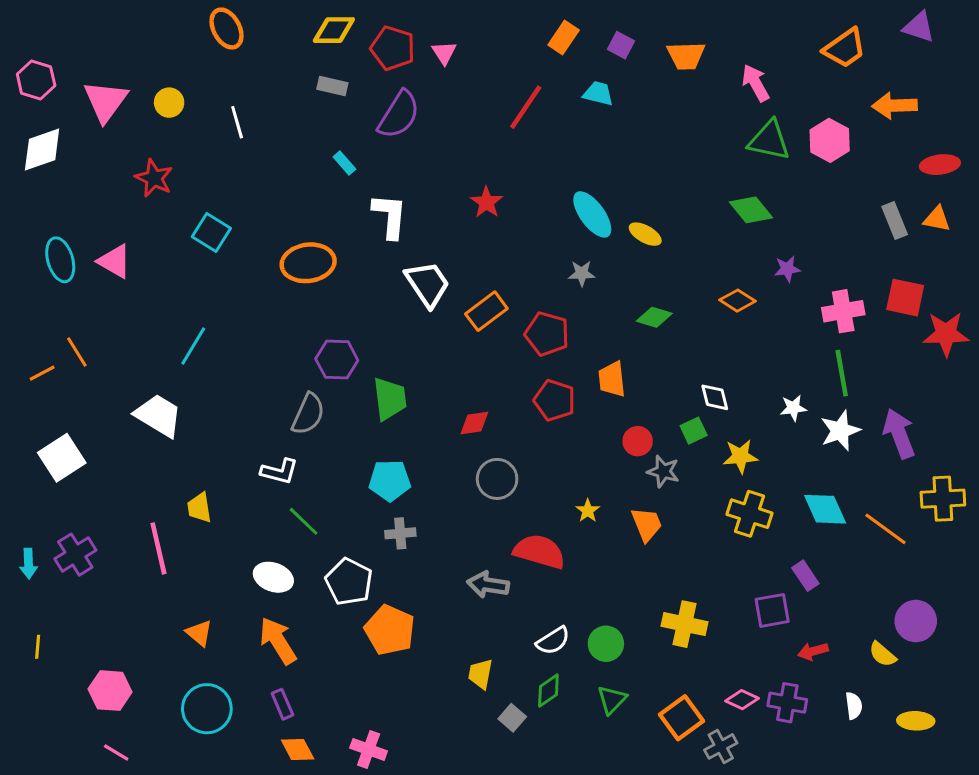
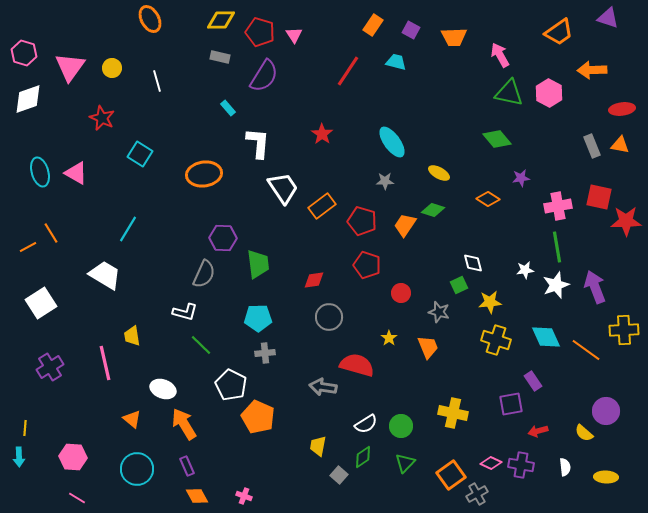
yellow ellipse: (645, 234) -> (439, 173), moved
orange trapezoid: (612, 379) -> (405, 225), moved, turned 40
red circle: (638, 441) -> (401, 293), moved
cyan arrow: (28, 564) -> (19, 457), moved
white ellipse: (273, 577) -> (163, 389), moved
pink cross: (369, 750) -> (244, 496), size x0.7

